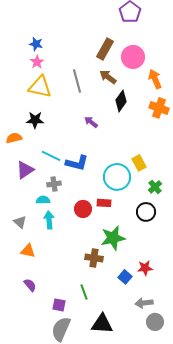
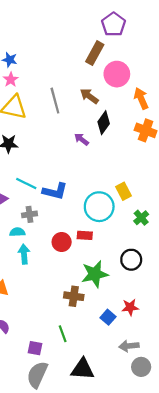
brown rectangle: (105, 49) -> (95, 53), moved
purple arrow: (91, 122) -> (81, 139), moved
black circle: (146, 212) -> (131, 260), moved

